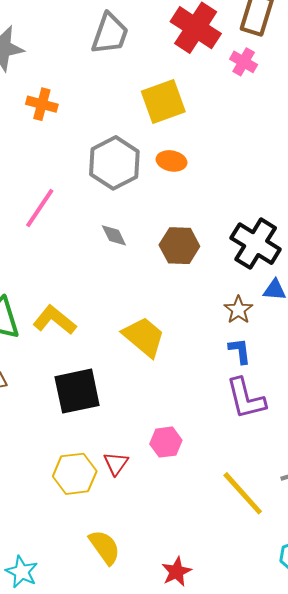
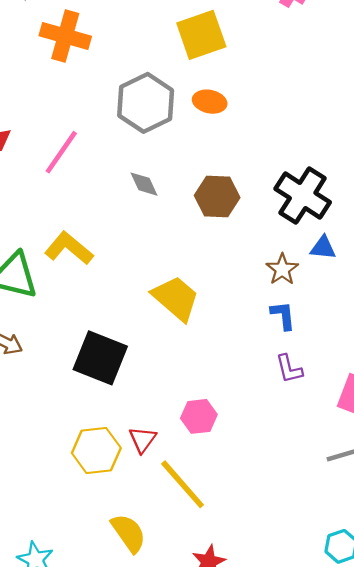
orange cross: (42, 104) -> (65, 36), size x1.4
yellow L-shape: (55, 320) -> (69, 248), moved
black square: (77, 391) -> (100, 358), turned 33
purple L-shape: (246, 398) -> (289, 369), size x0.6
yellow line: (243, 493) -> (183, 484), moved

